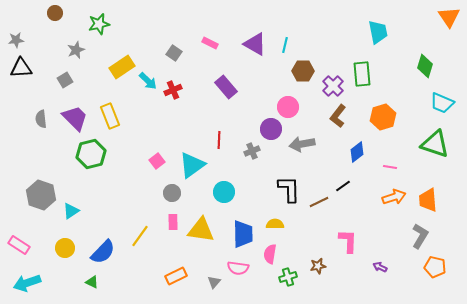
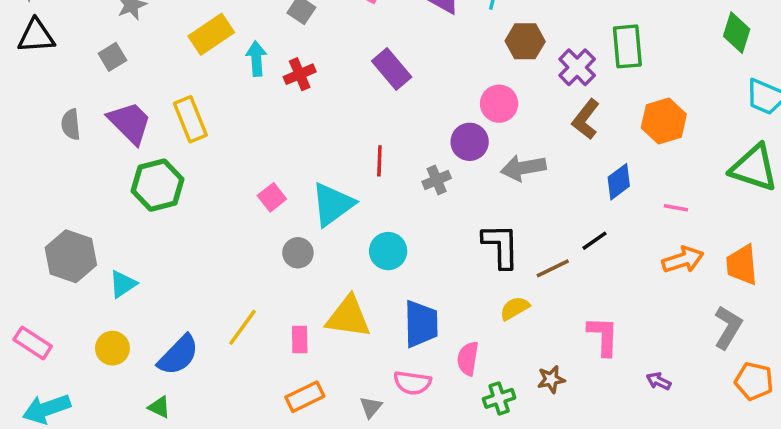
cyan arrow: (148, 81) -> (256, 59), turned -138
pink rectangle: (173, 222) -> (300, 339), moved
yellow semicircle: (275, 224) -> (515, 308), moved, turned -30

